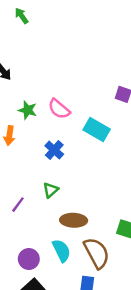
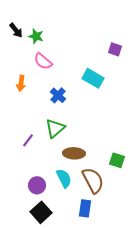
pink semicircle: (59, 109) -> (43, 61), moved
green star: (28, 110) -> (36, 36), moved
green triangle: (51, 190) -> (55, 128), size x1.5

